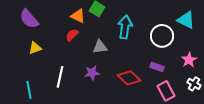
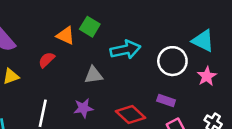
cyan arrow: (125, 27) -> (125, 50), turned 70
red semicircle: (72, 35) -> (47, 60), moved
pink star: (189, 60) -> (207, 76), moved

